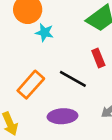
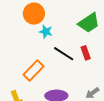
black line: (73, 79) -> (64, 54), moved

